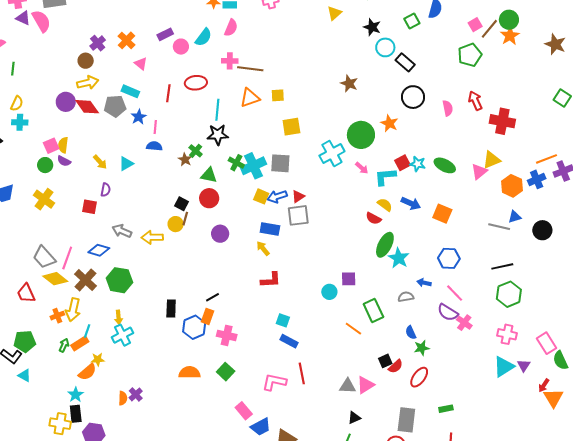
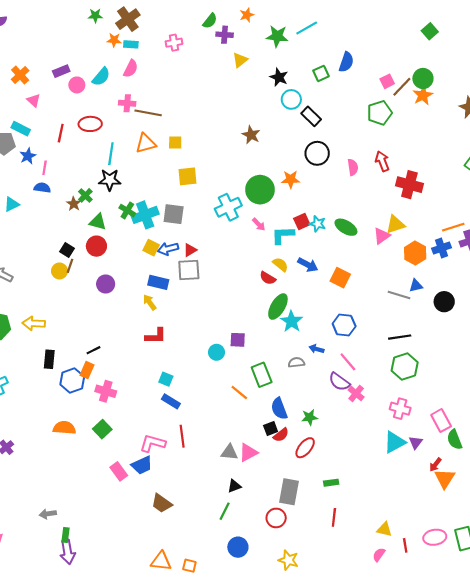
orange star: (389, 123) -> (291, 179), turned -30
yellow arrow: (152, 237) -> (34, 323), moved
blue semicircle: (411, 333) -> (279, 409), moved, size x1.5
blue trapezoid: (261, 427) -> (142, 465), moved

